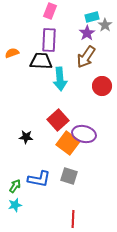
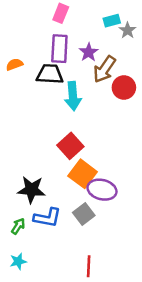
purple star: (87, 33) -> (89, 52), moved
red circle: (102, 86) -> (124, 87), moved
purple ellipse: (84, 134) -> (102, 190), moved
black star: (26, 137) -> (31, 190), moved, size x1.6
gray square: (69, 176) -> (84, 214), turned 36
cyan star: (15, 205) -> (18, 261), moved

